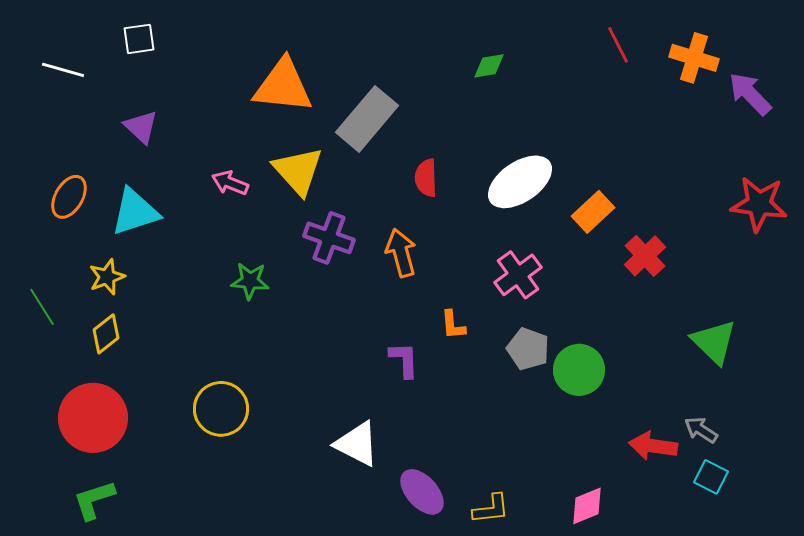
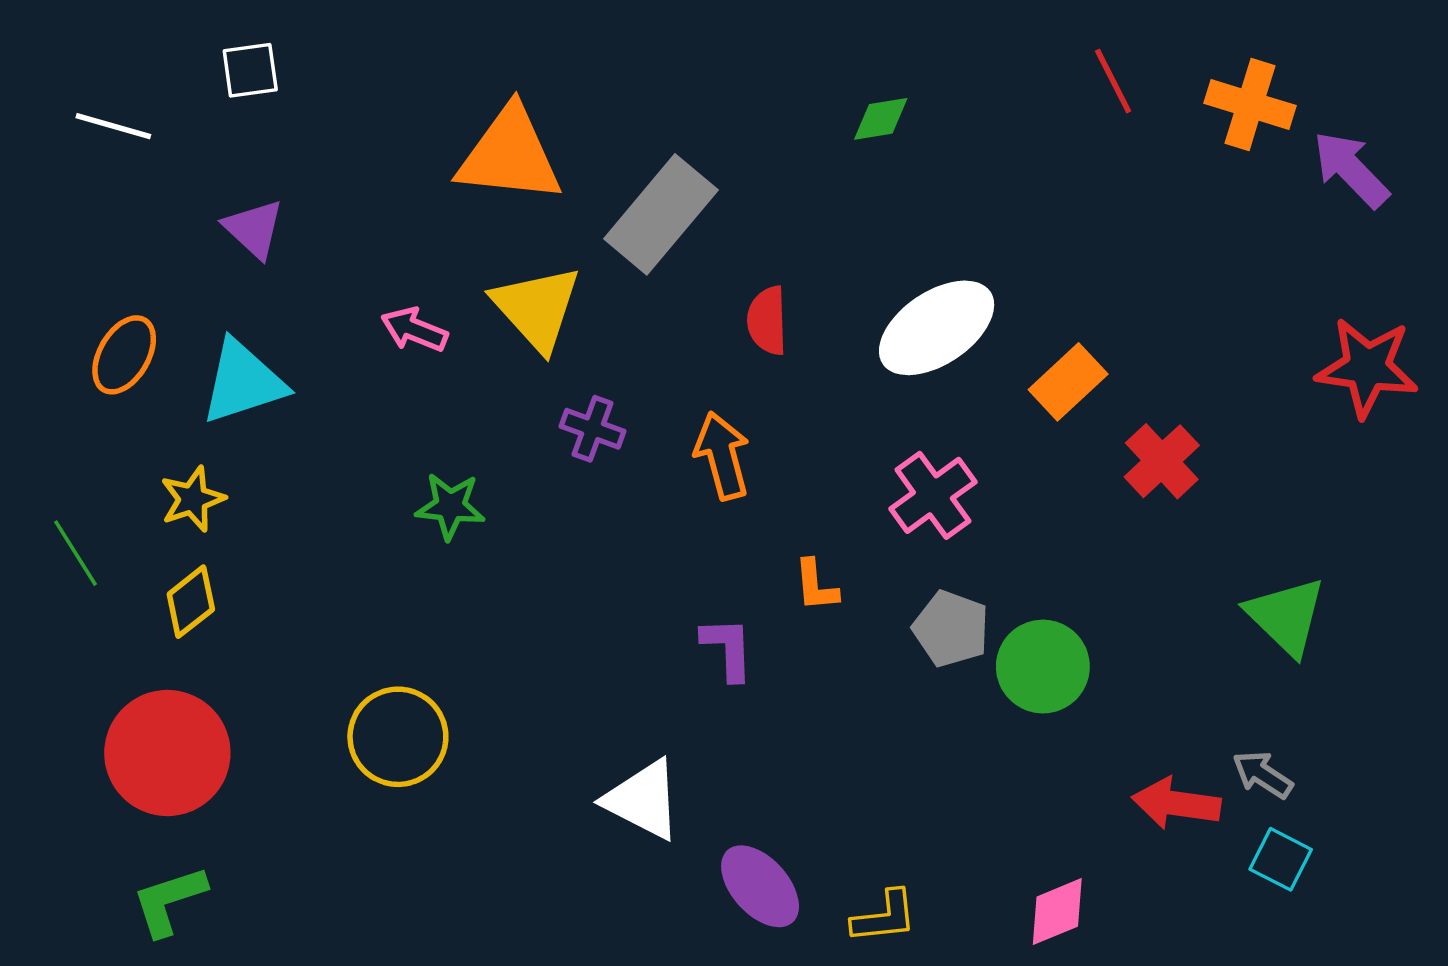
purple cross: (329, 238) -> (592, 429), size x0.7

